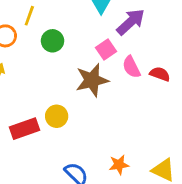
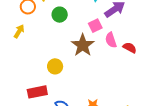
brown star: (92, 80) -> (83, 45), turned -30
red rectangle: (24, 129) -> (37, 92), moved

